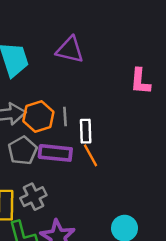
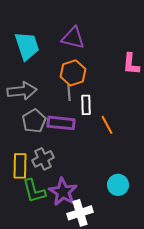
orange hexagon: (38, 117) -> (73, 73), moved
orange line: (91, 155) -> (107, 125), moved

